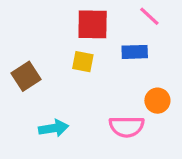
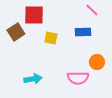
red square: (93, 24) -> (34, 15), moved
brown square: (26, 76) -> (16, 32), moved

